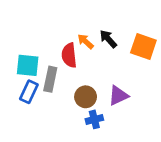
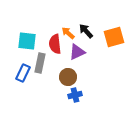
orange square: (143, 46) -> (114, 37), turned -35
cyan square: (28, 65) -> (27, 41), moved
purple triangle: (118, 96) -> (77, 52), moved

